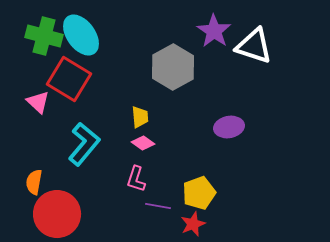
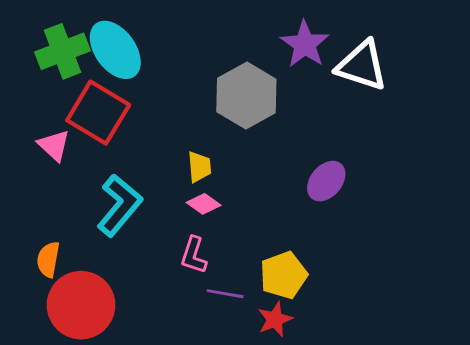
green cross: (44, 36) -> (62, 51), turned -36
purple ellipse: (229, 127) -> (326, 181), turned -40

